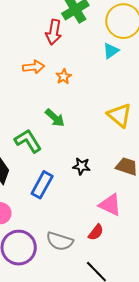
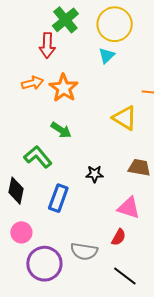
orange star: (64, 77) -> (64, 88), size x1.8

